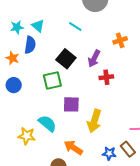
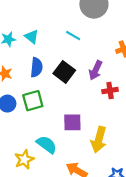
blue semicircle: (30, 45) -> (37, 67), moved
green square: (52, 81) -> (33, 101), moved
yellow star: (27, 136) -> (24, 159), turned -30

